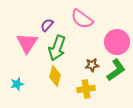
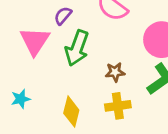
brown star: (92, 65) -> (115, 72), moved
yellow diamond: (55, 76) -> (71, 112), moved

